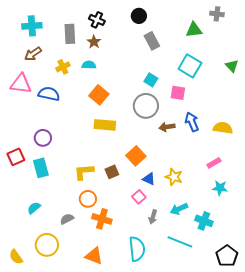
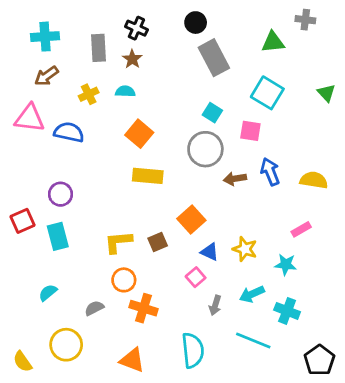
gray rectangle: (152, 41) -> (214, 58), size x1.4
cyan star: (220, 188) -> (286, 265), moved

